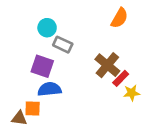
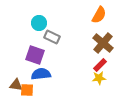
brown cross: (107, 65) -> (103, 43), moved
yellow star: (132, 93) -> (99, 78), moved
brown triangle: (19, 118) -> (16, 85), moved

